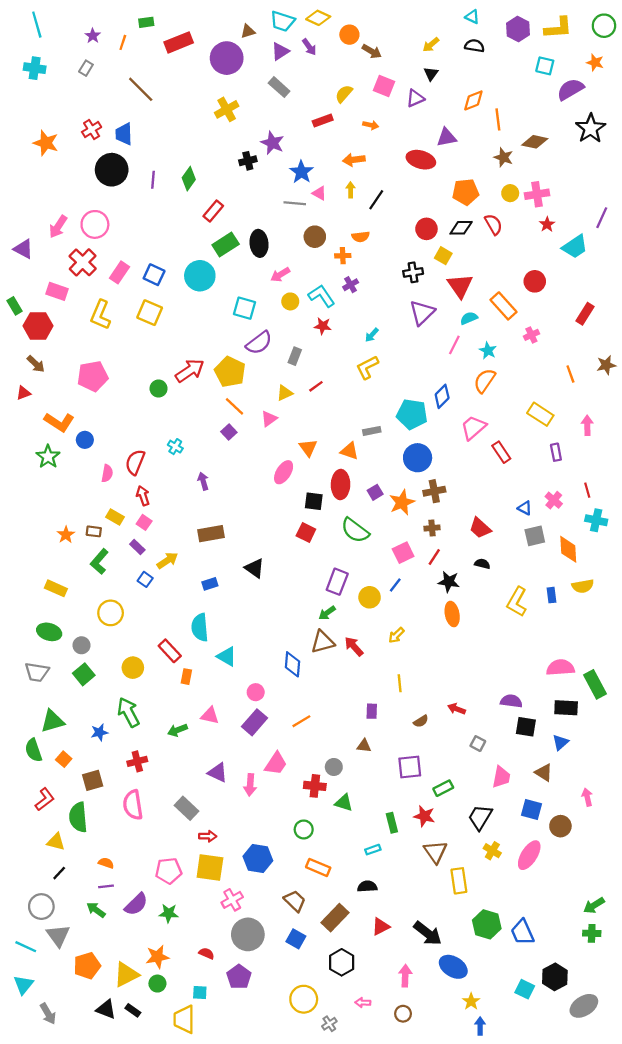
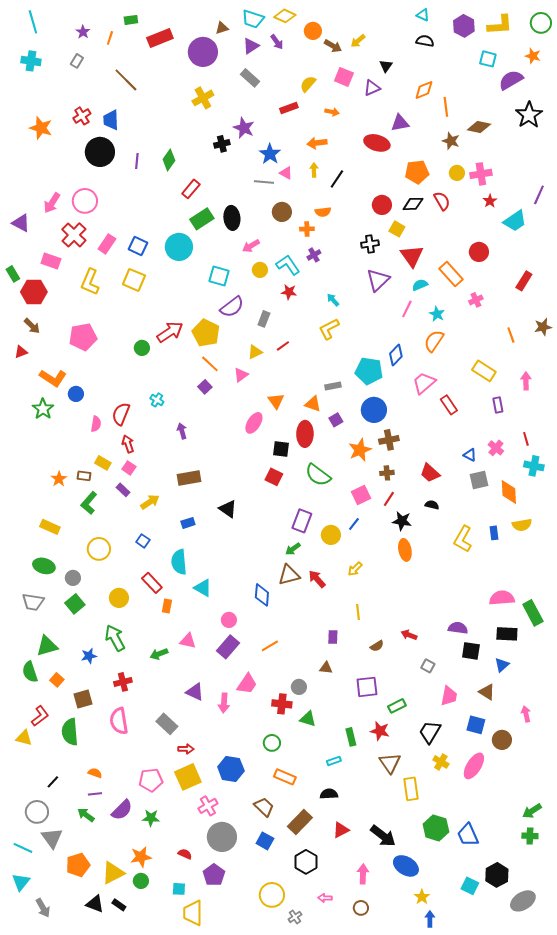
yellow arrow: (431, 45) -> (358, 41), moved
cyan arrow: (372, 335) -> (333, 300), turned 96
purple square: (375, 492) -> (336, 420), moved
blue square: (145, 579) -> (143, 541), moved
yellow triangle: (56, 842) -> (24, 738), moved
yellow square: (210, 867) -> (188, 777), turned -32
yellow trapezoid: (184, 1019) -> (193, 913), moved

